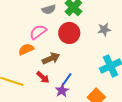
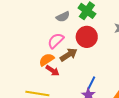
brown arrow: (51, 58) -> (69, 55), moved
red arrow: (43, 77) -> (53, 71), moved

